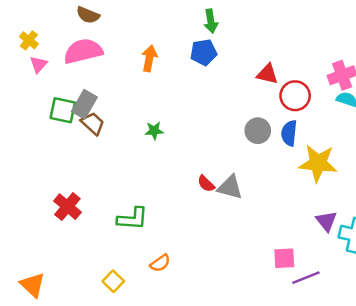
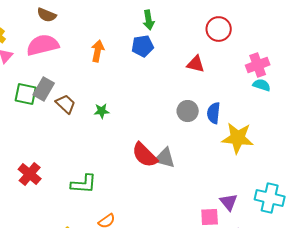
red circle: (295, 96) -> (219, 29), moved
brown trapezoid: (93, 123) -> (66, 104), moved
red semicircle: (206, 184) -> (145, 155), size x1.8
purple triangle: (326, 221) -> (229, 202), moved

